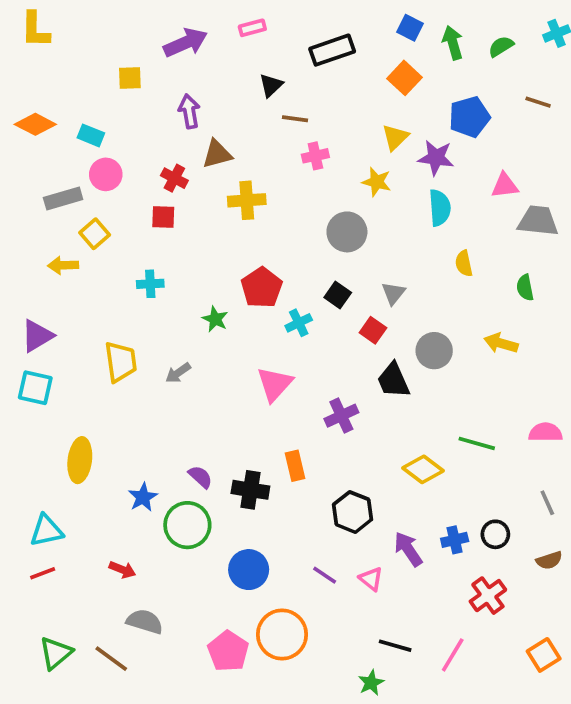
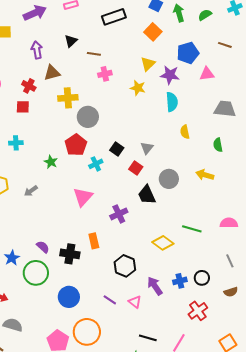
black triangle: (271, 85) -> (71, 41), moved
pink triangle: (505, 186) -> (207, 74), moved
gray circle: (347, 232) -> (88, 117), moved

